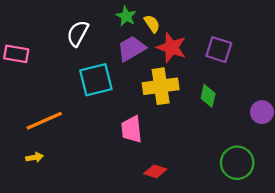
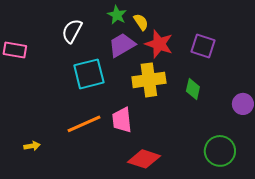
orange line: (44, 121) -> (84, 124), moved
red diamond: (155, 171) -> (144, 159), size x1.5

